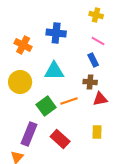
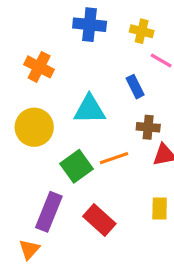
yellow cross: (96, 15) -> (142, 31), moved
blue cross: (56, 33) -> (90, 25), moved
blue rectangle: (93, 60) -> (135, 87), moved

